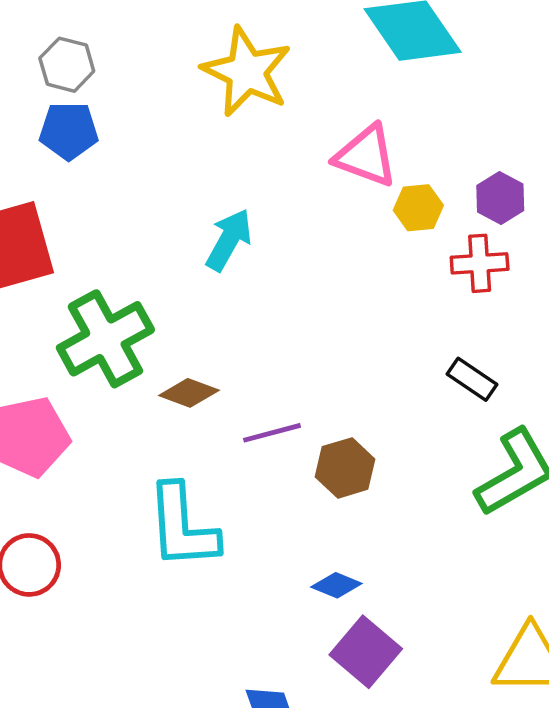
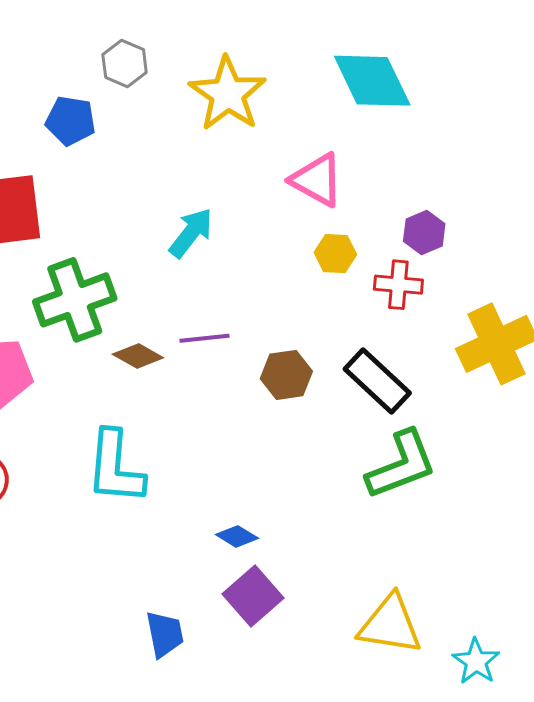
gray hexagon: (67, 65) -> (125, 63), moved
yellow hexagon: (418, 208) -> (335, 254), moved
black rectangle: (472, 379) -> (377, 381), size x1.6
purple line: (272, 433) -> (205, 338), moved
brown hexagon: (345, 468) -> (286, 375), moved

